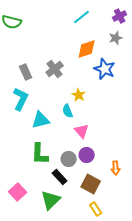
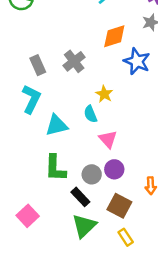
green triangle: (51, 200) -> (84, 226), moved

